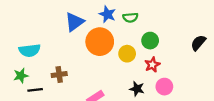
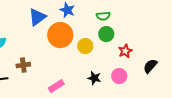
green semicircle: (130, 18) -> (103, 16), moved
black semicircle: (198, 43) -> (150, 66), moved
red star: (152, 65) -> (125, 51), moved

